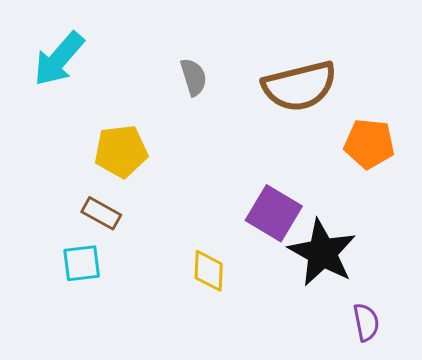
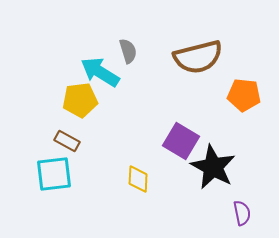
cyan arrow: (59, 59) -> (100, 72), moved, turned 81
cyan square: (82, 263) -> (54, 174), size x1.4

